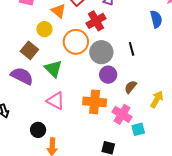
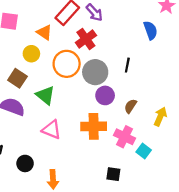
black line: (132, 49) -> (127, 65), turned 32
cyan square: (138, 129) -> (144, 151), turned -32
black circle: (38, 130) -> (25, 163), moved

